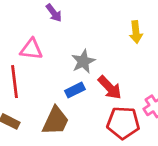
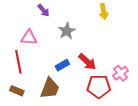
yellow arrow: (136, 32) -> (104, 11), moved
gray star: (83, 61) -> (67, 31), moved

